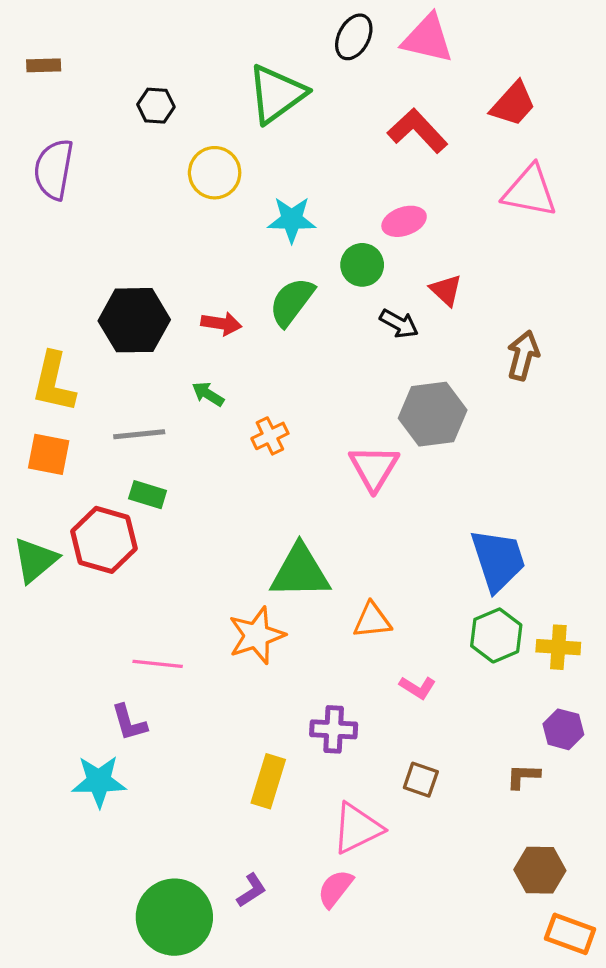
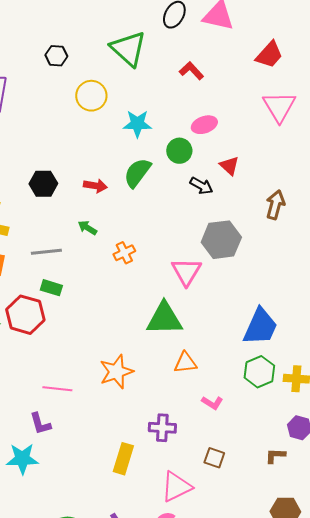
green triangle: (277, 94) -> (128, 49), turned -42
red L-shape: (417, 131) -> (191, 71), moved, size x0.7
pink triangle: (530, 191) -> (279, 107), turned 48
black hexagon: (134, 320) -> (43, 184), size x0.7
blue trapezoid: (498, 560) -> (260, 327), turned 42
green triangle: (300, 572) -> (164, 319), moved

